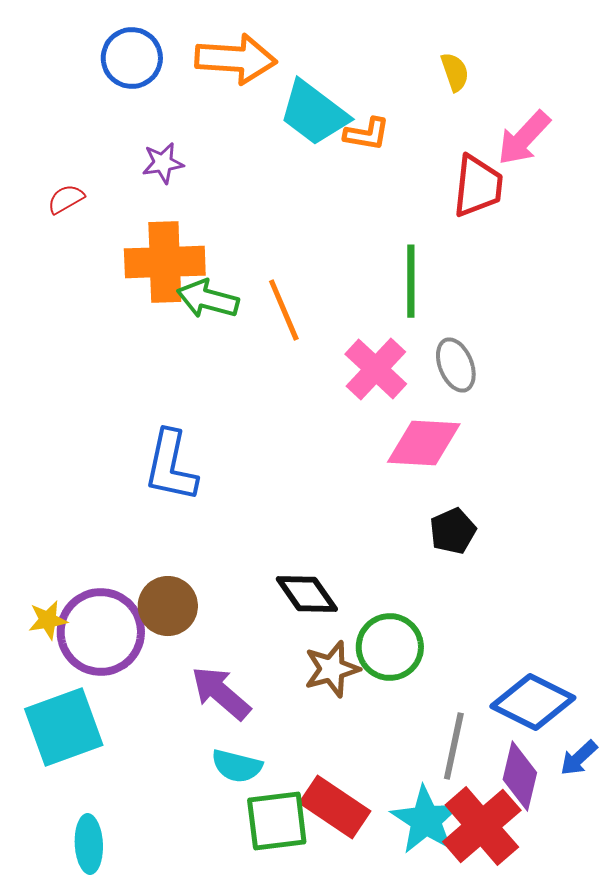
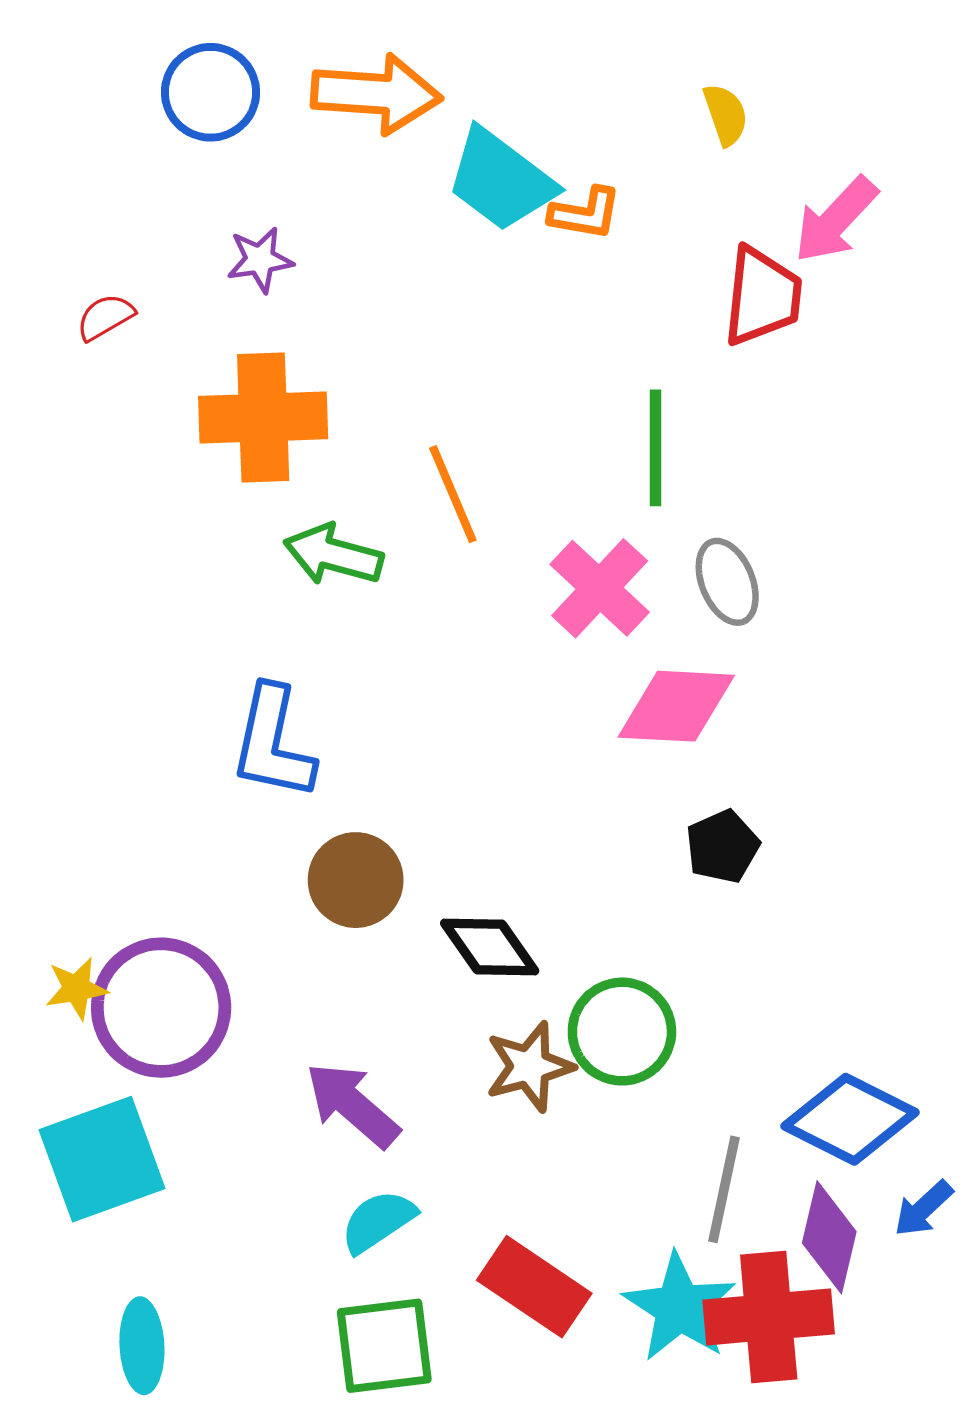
green arrow: (208, 299) -> (333, 555), moved
brown circle: (168, 606) -> (356, 880), moved
cyan semicircle: (237, 766) -> (378, 1221), turned 132
green square: (277, 821) -> (384, 1346), moved
red cross: (482, 826) -> (769, 1317), turned 36

